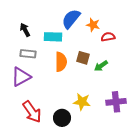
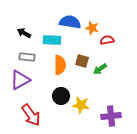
blue semicircle: (71, 19) -> (70, 22), turned 60
black arrow: (25, 30) -> (24, 33), turned -32
purple cross: (116, 102) -> (111, 116), moved
black circle: (62, 118) -> (61, 96), moved

